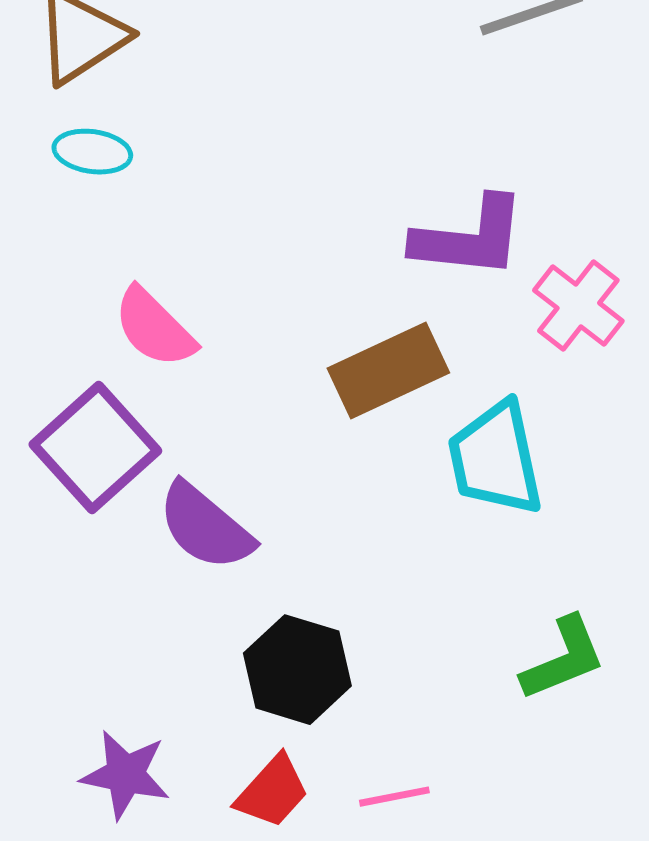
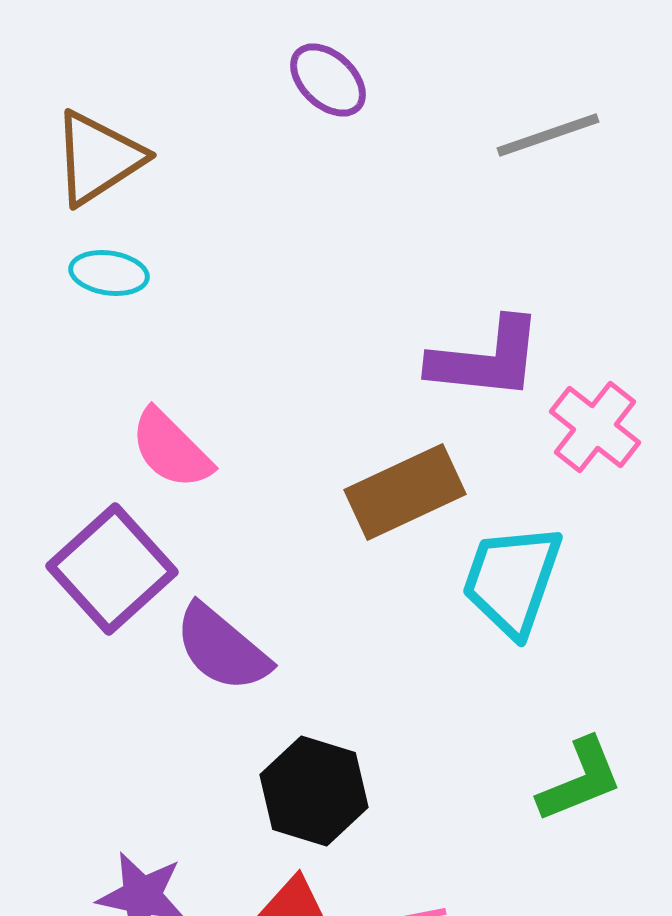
cyan trapezoid: (495, 459) -> (512, 580), turned 31

